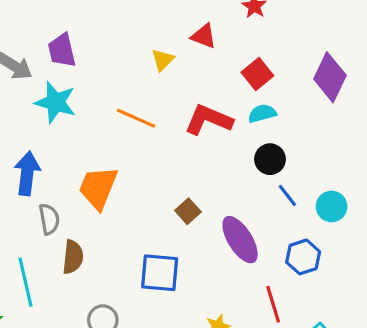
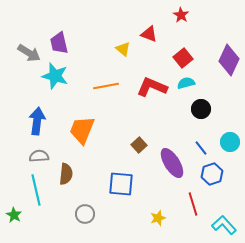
yellow triangle: (163, 60) -> (123, 49), turned -35
orange line: (136, 118) -> (106, 86), turned -35
black circle: (270, 159) -> (201, 109), moved
blue line: (287, 195) -> (201, 148), moved
gray semicircle: (49, 219) -> (39, 156), moved, turned -84

